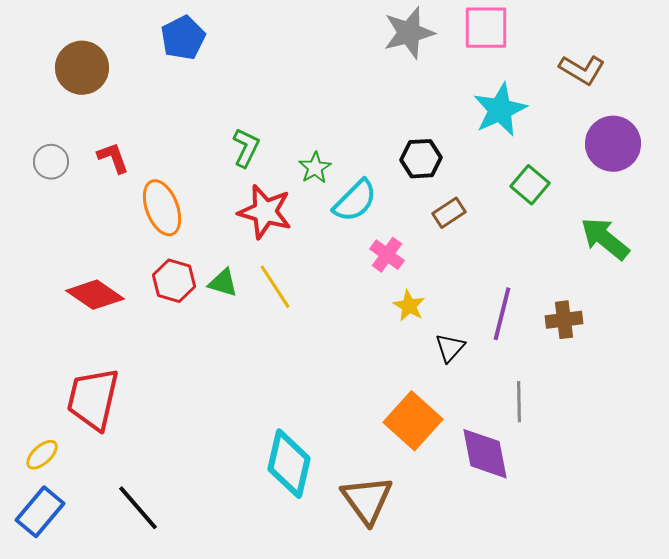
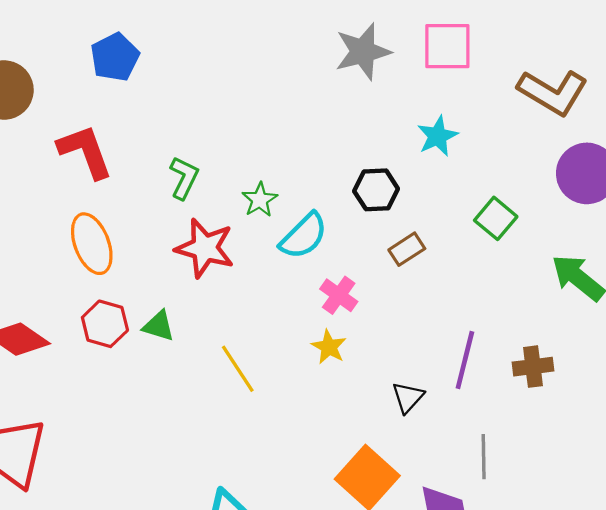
brown L-shape: (582, 70) -> (553, 92), size x1.4
cyan star: (500, 110) -> (438, 136), moved, size x0.7
red L-shape: (113, 158) -> (85, 151), moved, size x1.6
yellow line: (275, 287) -> (238, 369), moved
yellow star: (409, 306) -> (329, 347), moved

